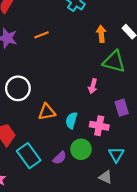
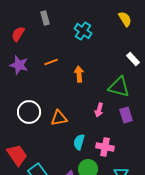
orange arrow: (101, 34) -> (79, 74), moved
purple rectangle: (122, 108) -> (126, 115), moved
orange triangle: (47, 112) -> (59, 118), moved

